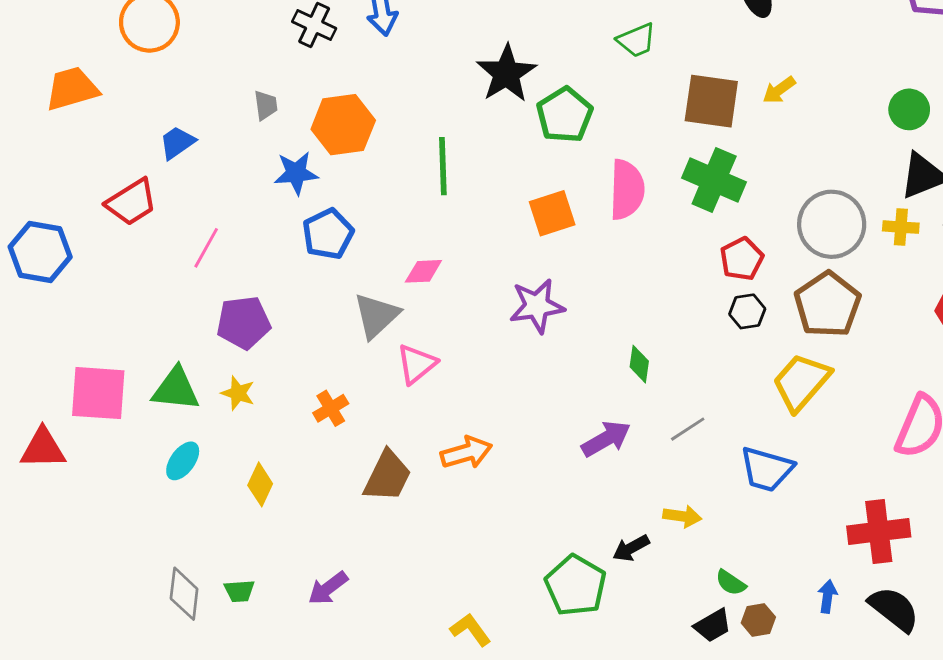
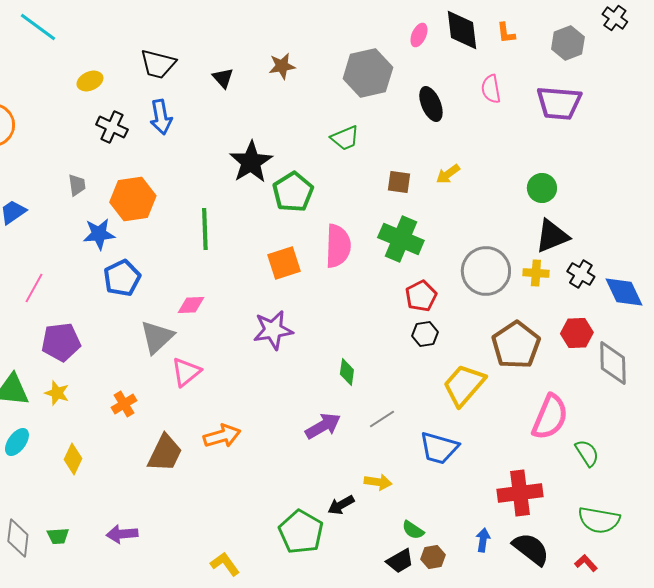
brown square: (711, 101) -> (399, 182), size x0.6
brown pentagon: (828, 305) -> (516, 345), moved
purple arrow: (328, 588) -> (122, 534), turned 32

